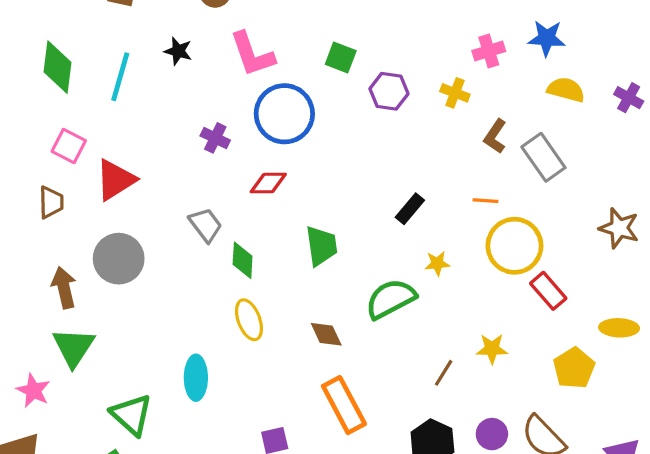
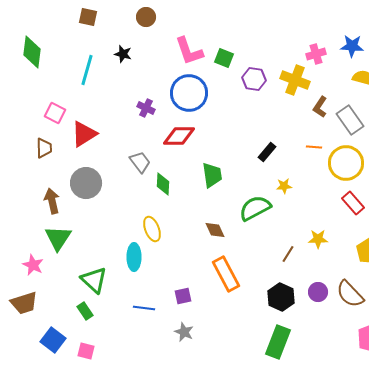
pink L-shape: (252, 54) -> (189, 51), moved
green diamond: (57, 67) -> (32, 52), moved
yellow cross: (455, 93) -> (295, 80), size x1.6
red diamond: (268, 183) -> (179, 136), size x1.4
yellow circle: (514, 246) -> (346, 163), moved
yellow ellipse: (249, 320) -> (152, 229), moved

